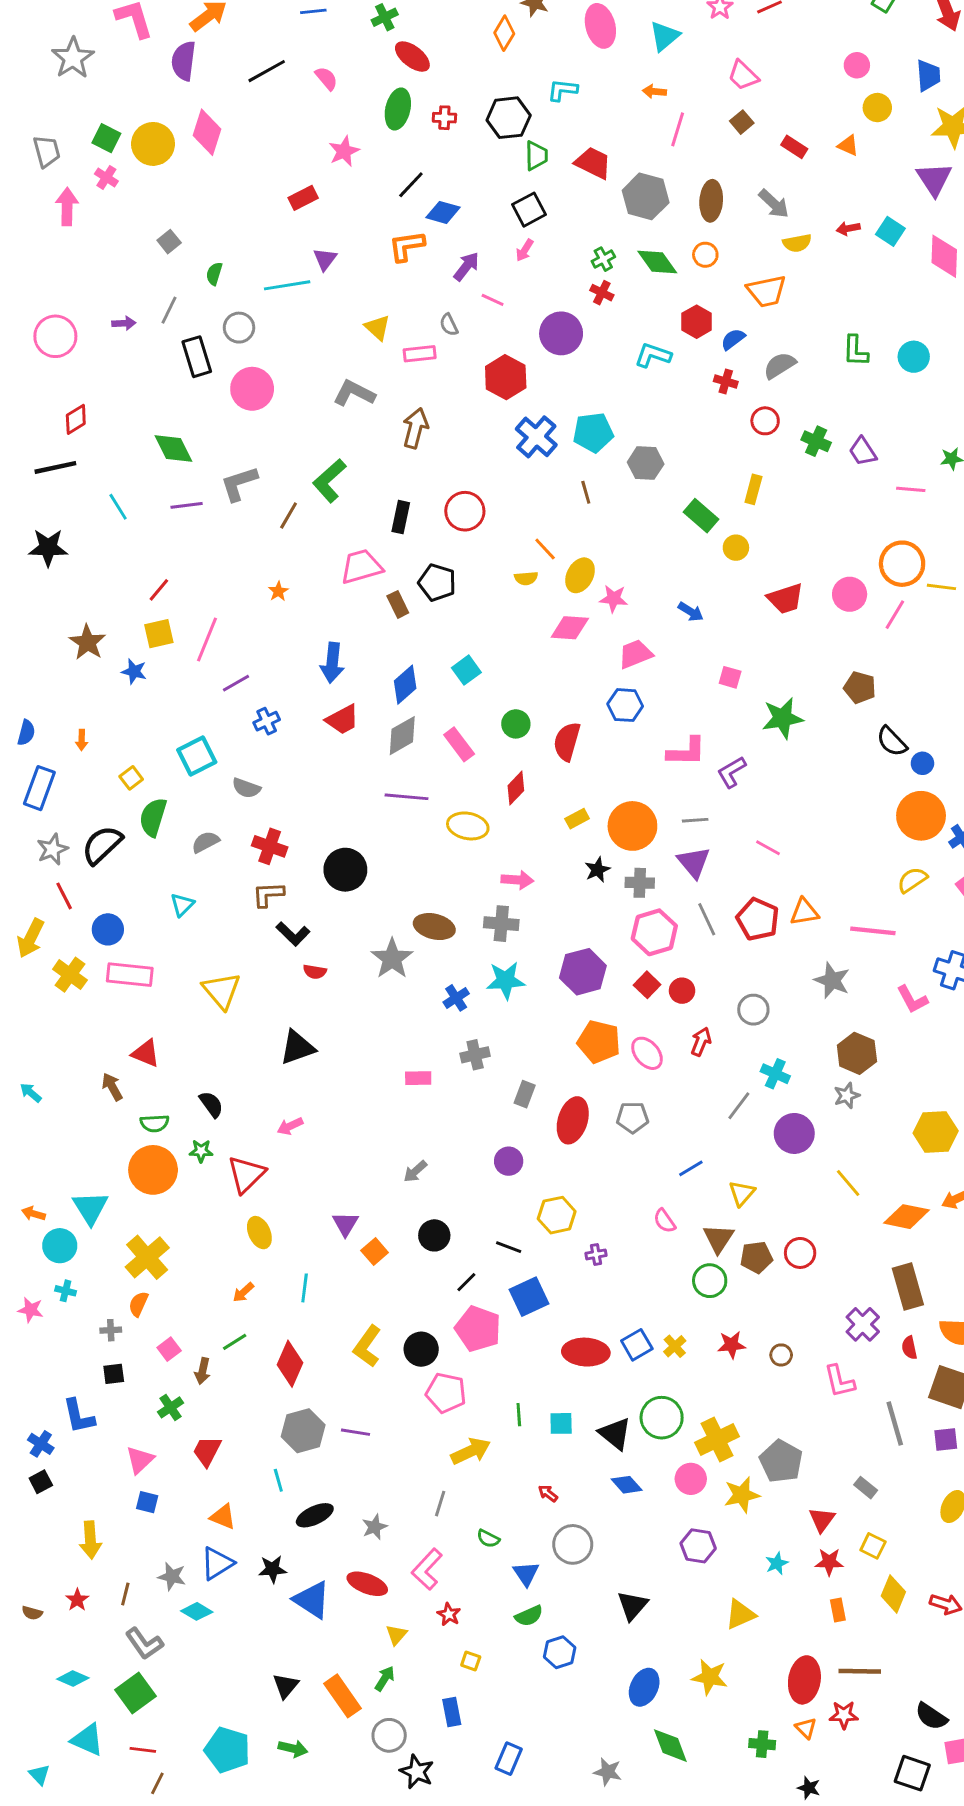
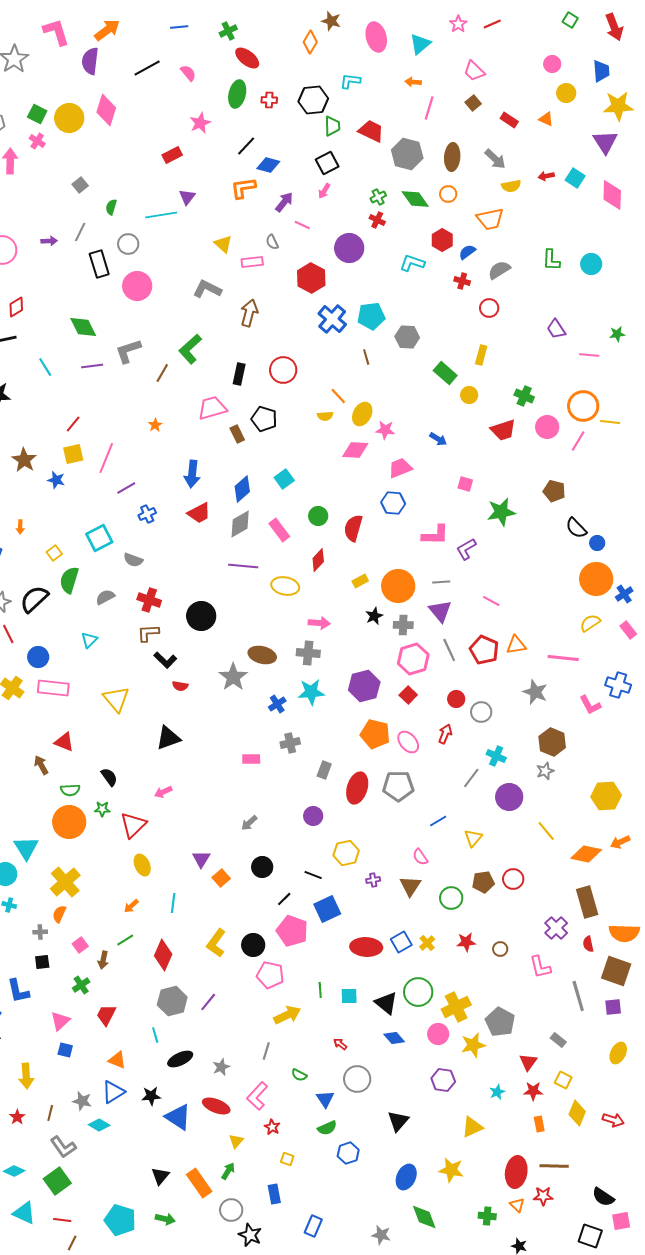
green cross: (816, 441) -> (524, 396), moved
red circle: (682, 991) -> (456, 699), moved
gray pentagon: (632, 1117) -> (398, 786), size x1.4
brown triangle: (718, 1238) -> (410, 886), moved
purple line: (356, 1432) -> (208, 1002), turned -60

